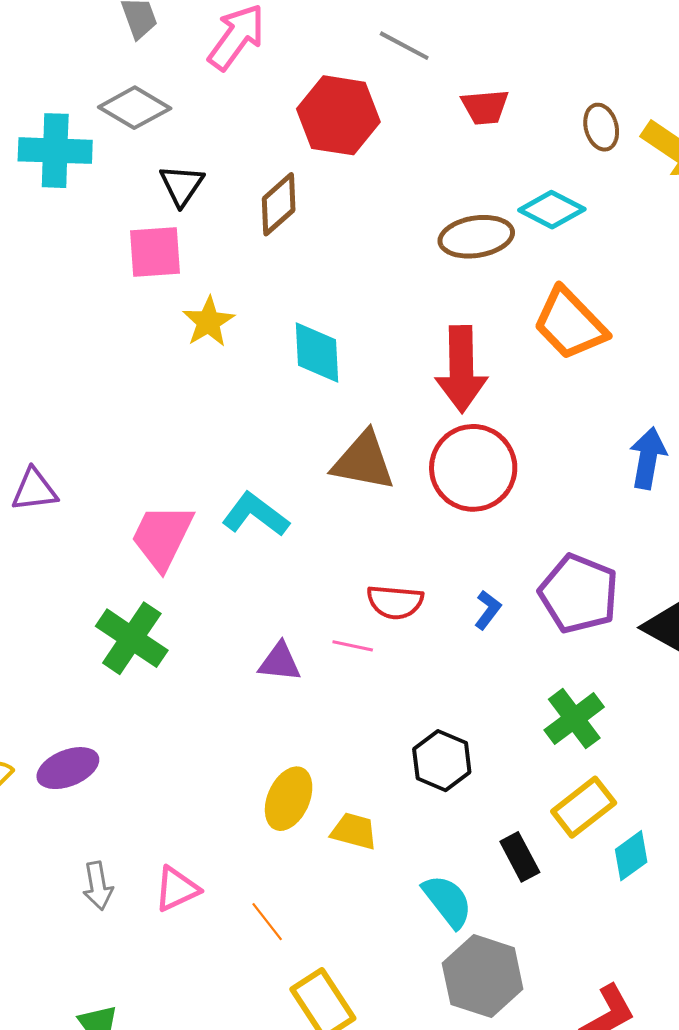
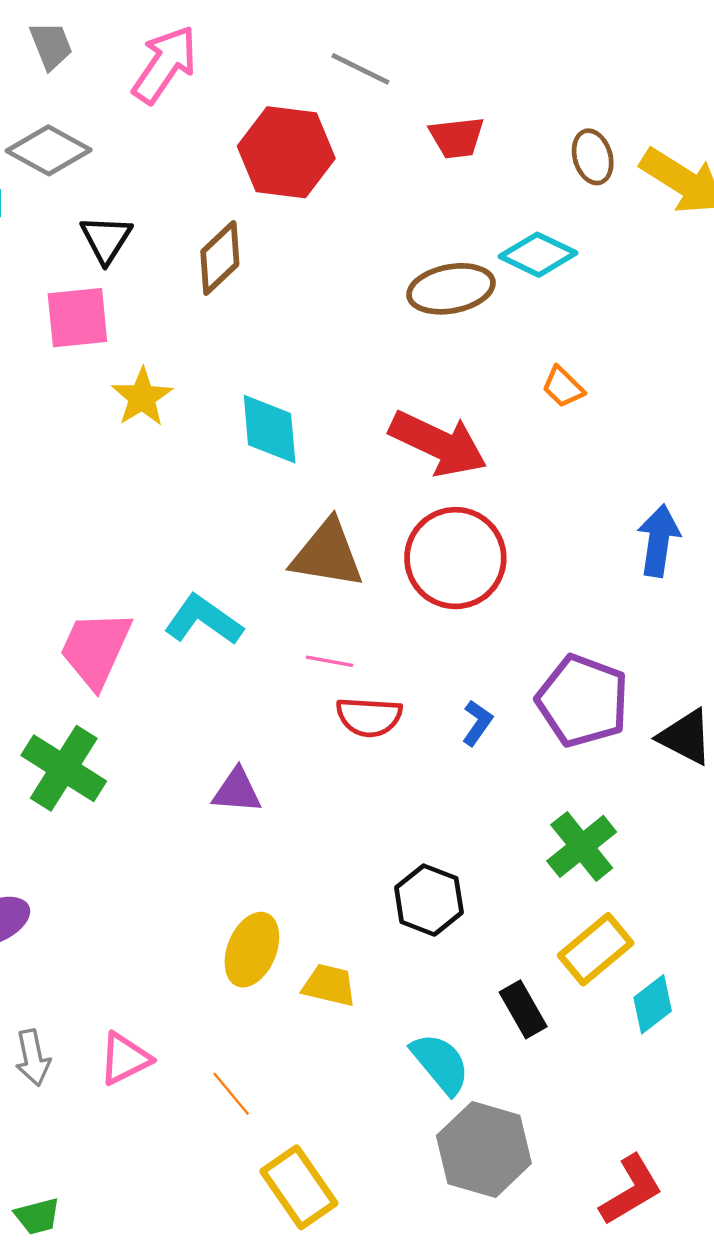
orange trapezoid: (570, 324) -> (563, 387), size x0.5
red arrow: (461, 369) -> (438, 444), turned -62
pink line: (353, 646) -> (330, 661), moved

